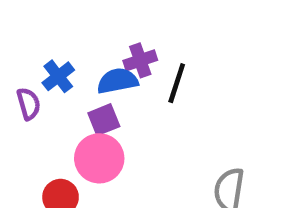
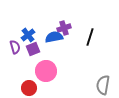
black line: (177, 83) -> (90, 37), moved
purple square: (104, 120) -> (33, 49), moved

